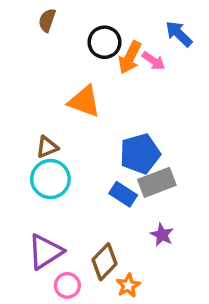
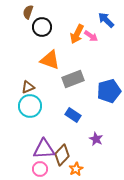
black circle: (104, 42) -> (42, 27), moved
blue pentagon: (140, 154) -> (109, 91), moved
gray rectangle: (157, 182) -> (73, 79), moved
purple triangle: (45, 252) -> (44, 149), moved, turned 30

